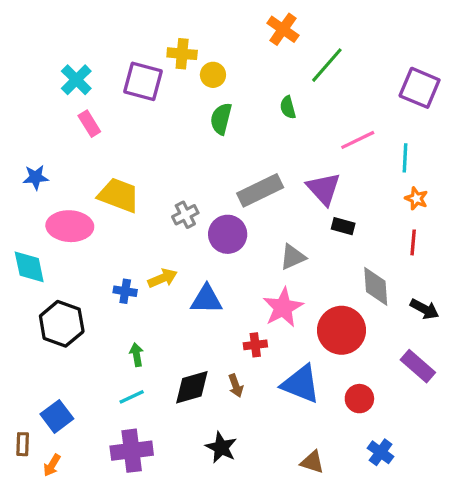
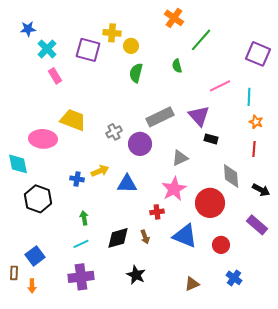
blue star: (36, 177) -> (28, 29), moved
brown triangle: (312, 462) -> (192, 284), turned -42
orange arrow: (52, 465) -> (32, 286), turned -32

